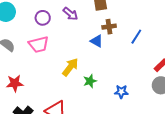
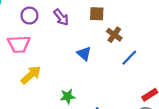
brown cross: (109, 27) -> (114, 35), moved, turned 32
yellow arrow: (70, 67) -> (31, 75), moved

